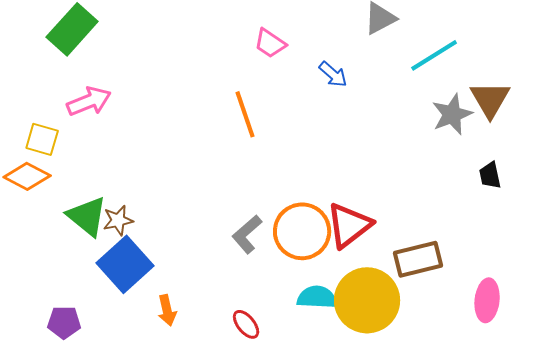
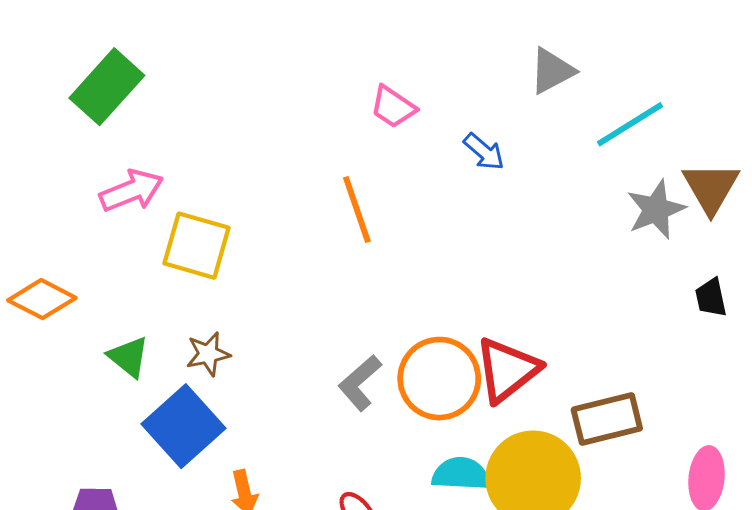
yellow square: (42, 139) -> (196, 246), moved, size x1.4
green triangle: (87, 216) -> (129, 357), size x0.7
brown star: (118, 220) -> (208, 354), moved

